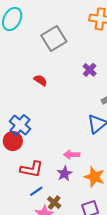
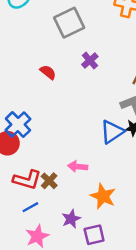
purple cross: (90, 70) -> (90, 60), moved
purple star: (64, 174) -> (71, 219), moved
brown cross: (54, 202) -> (49, 181), moved

